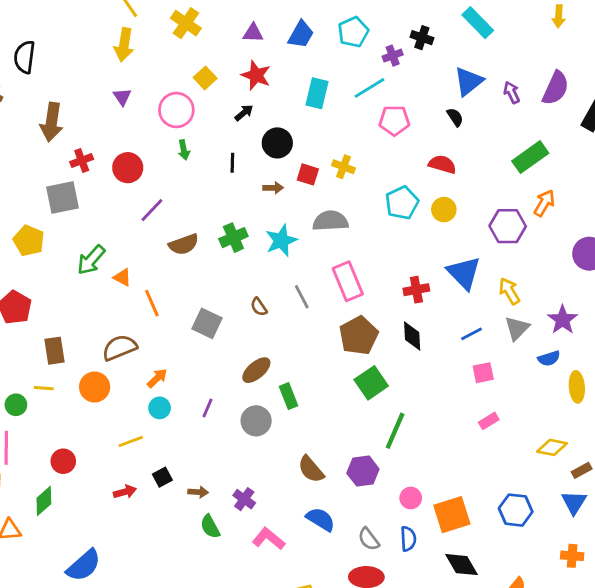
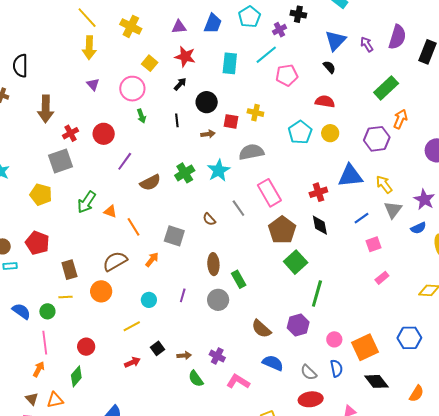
blue triangle: (464, 273) -> (350, 176), turned -44
brown ellipse: (256, 370) -> (213, 264), turned -45
orange arrow: (157, 378) -> (152, 260), moved

